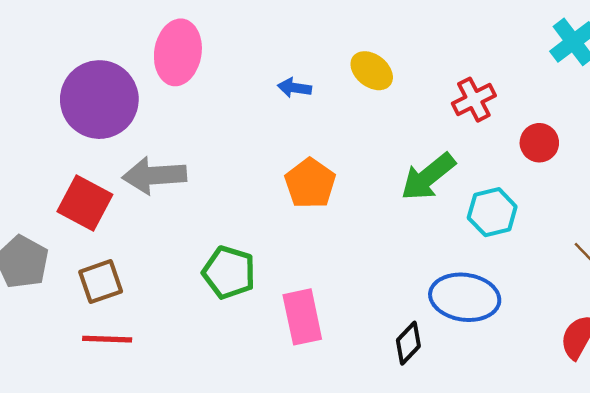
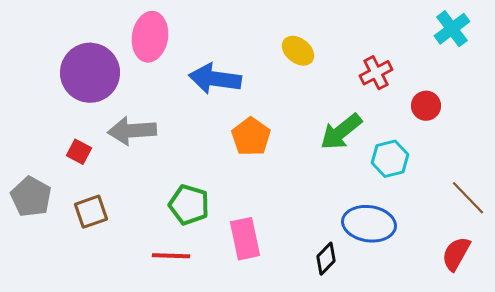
blue arrow: (294, 88) -> (215, 79), moved, size x2.0
red square: (85, 203) -> (79, 152), size x0.6
red line: (107, 339) -> (171, 256), moved

